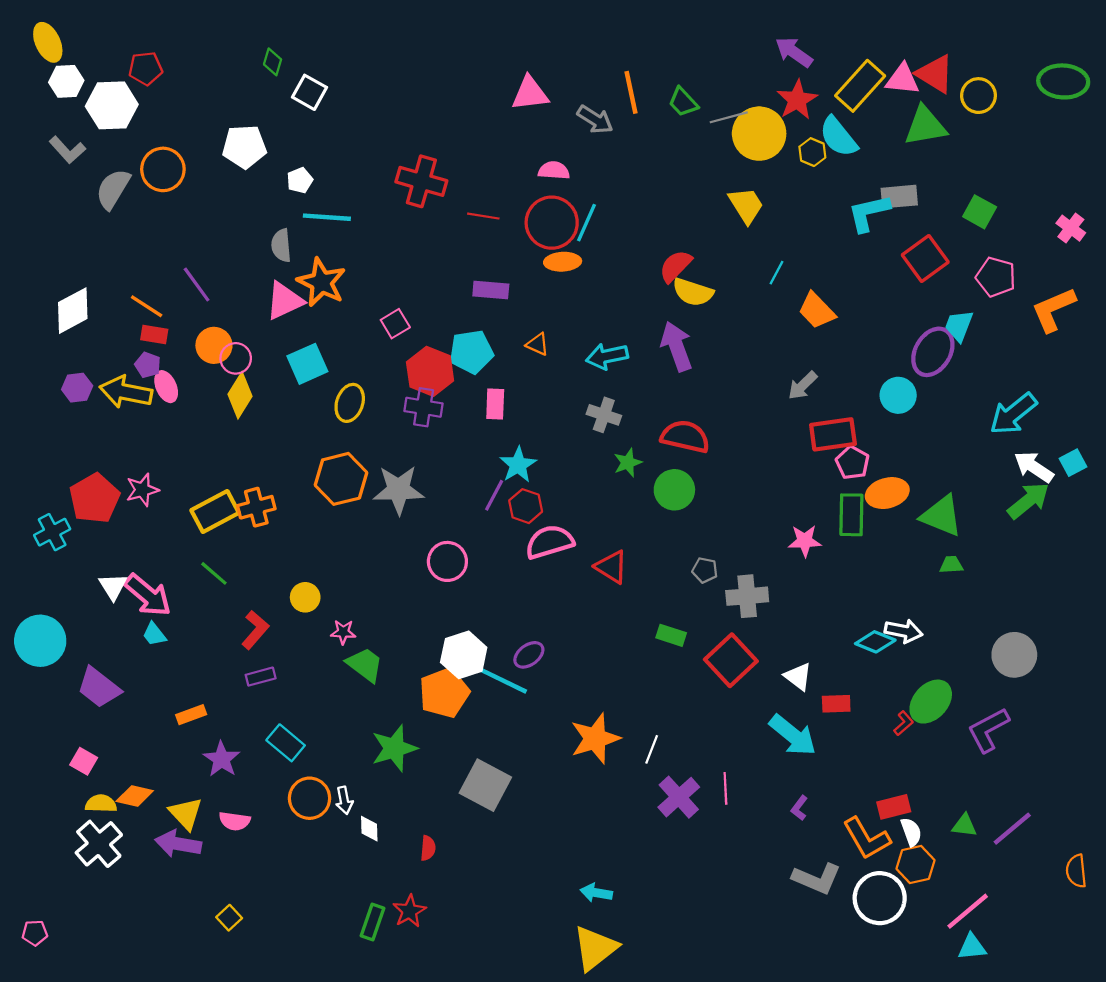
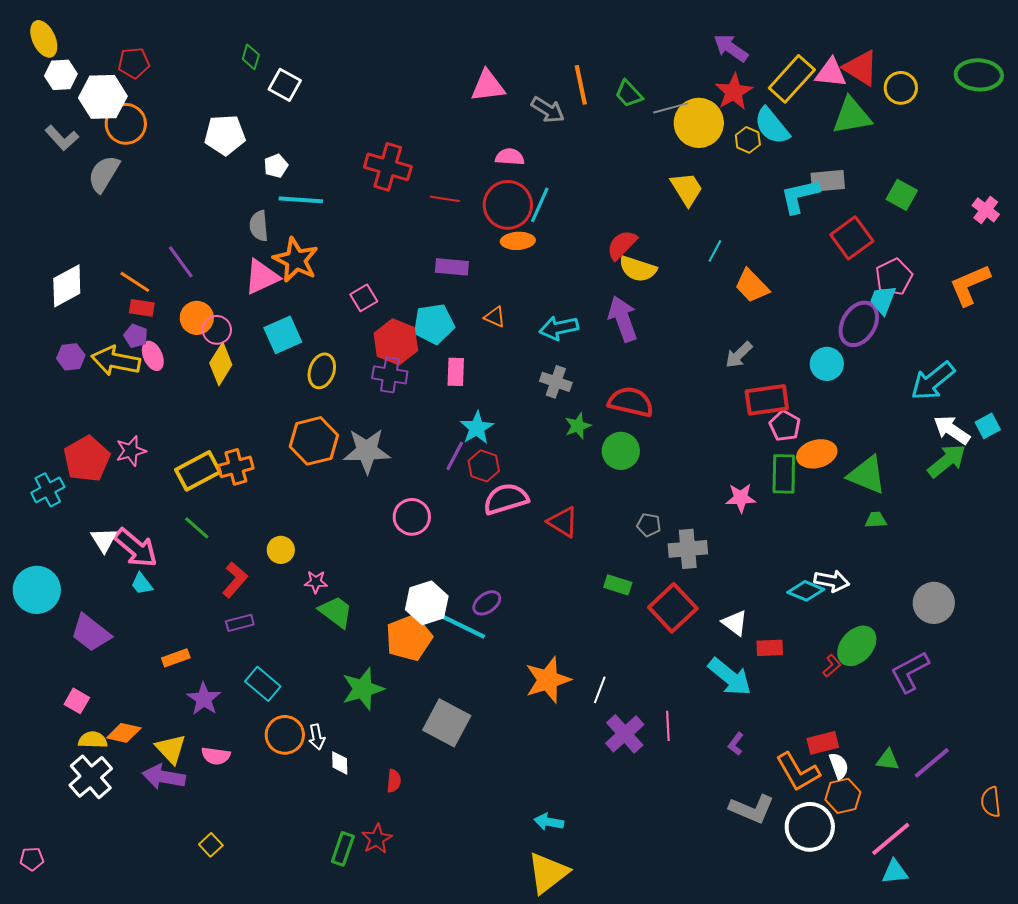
orange circle: (163, 169) -> (126, 124), moved
pink pentagon: (996, 277) -> (894, 277), moved, turned 30

